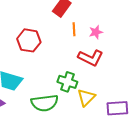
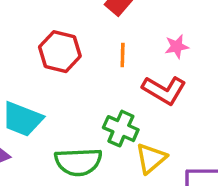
orange line: (74, 29) -> (123, 55), moved

